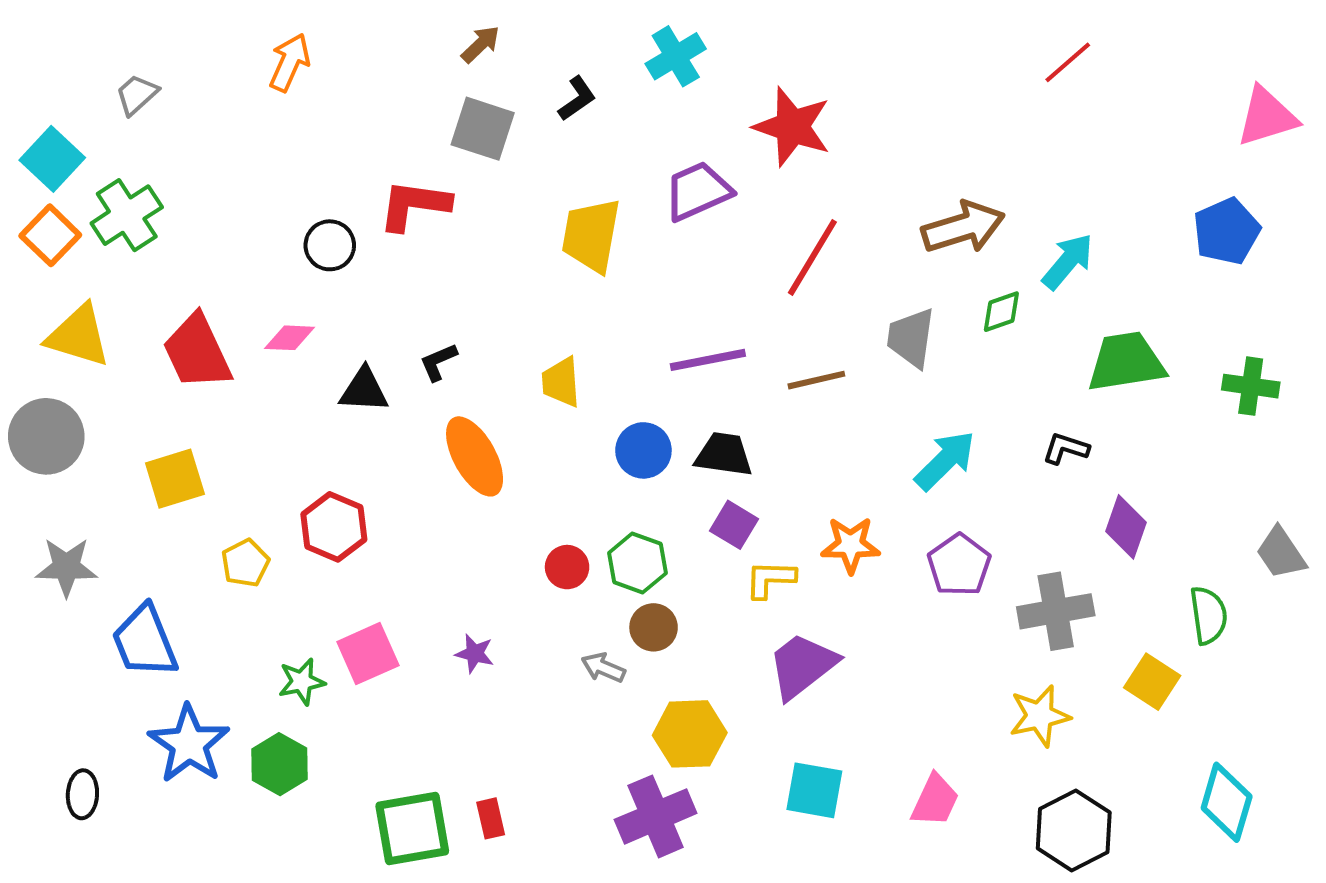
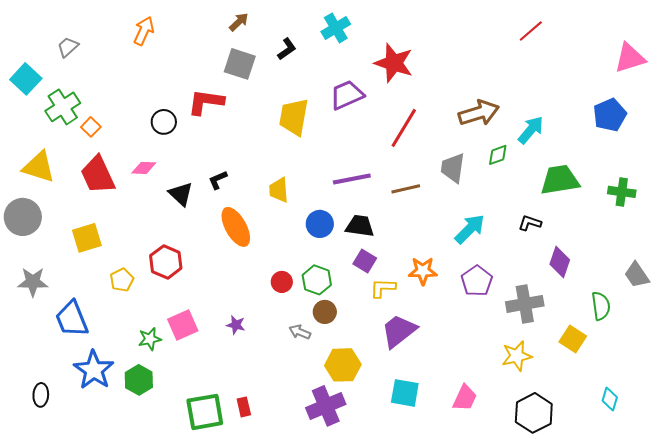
orange square: (50, 235) -> (91, 127), moved, size x0.7
black triangle: (364, 390) -> (181, 194), turned 40
cyan diamond: (1227, 802) -> (610, 399), size x0.6

